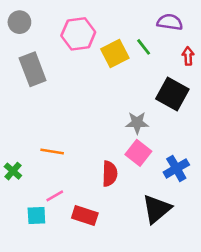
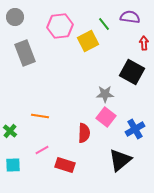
green line: (144, 47) -> (104, 24), moved
cyan square: (36, 216) -> (13, 165), moved

